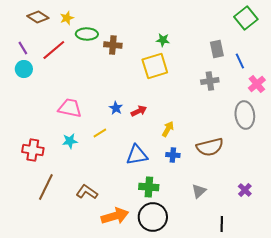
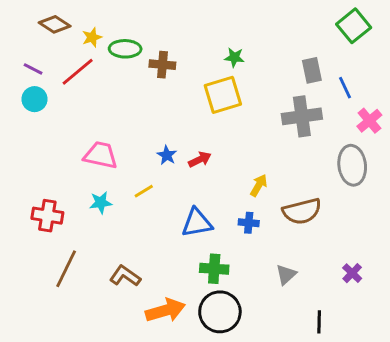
yellow star: (67, 18) -> (92, 37), moved
purple line: (23, 48) -> (33, 69), turned -32
gray cross: (210, 81) -> (302, 116), size x1.5
yellow arrow: (168, 129) -> (259, 185), moved

